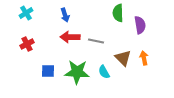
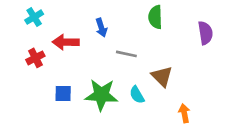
blue arrow: (65, 15) -> (101, 28), moved
purple semicircle: (140, 25) -> (205, 33), moved
red arrow: (70, 37) -> (66, 42), moved
orange arrow: (144, 58) -> (184, 113), moved

